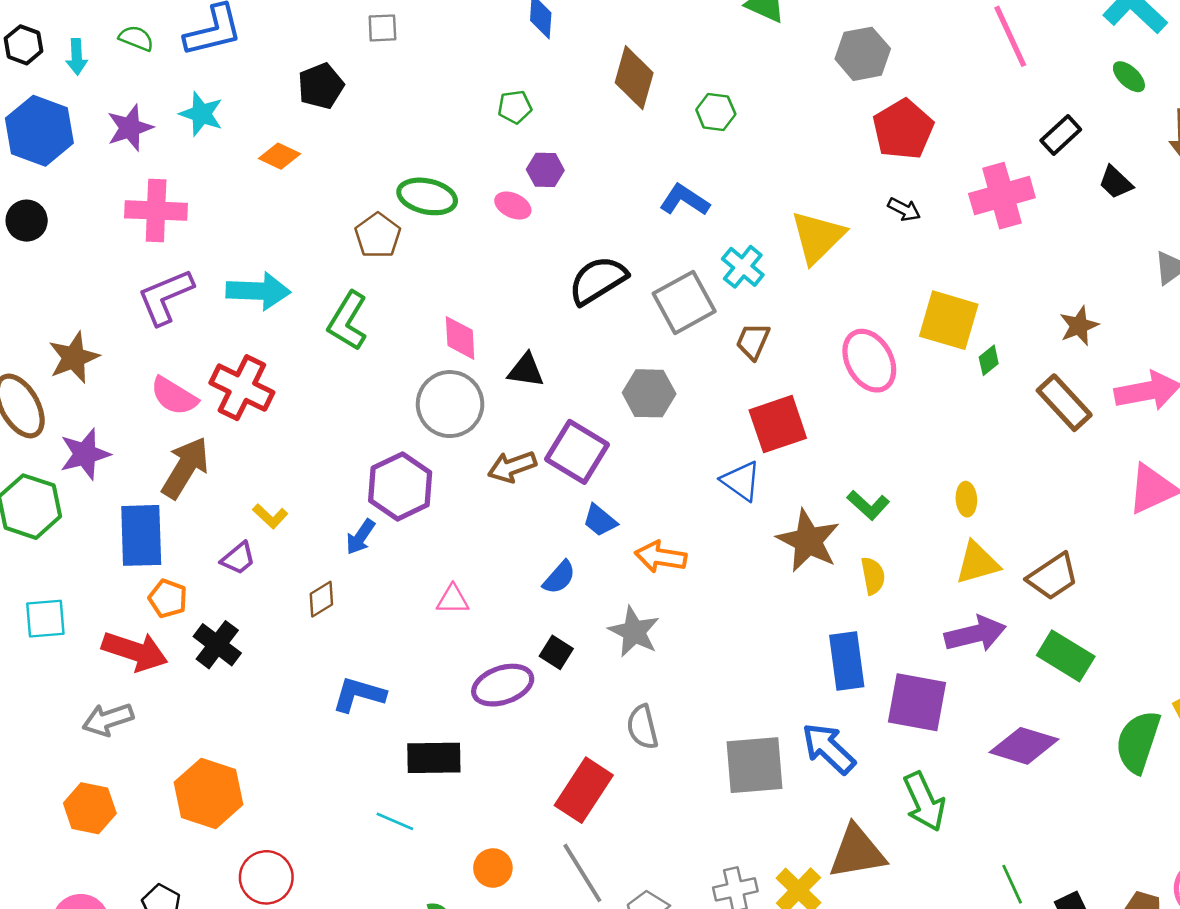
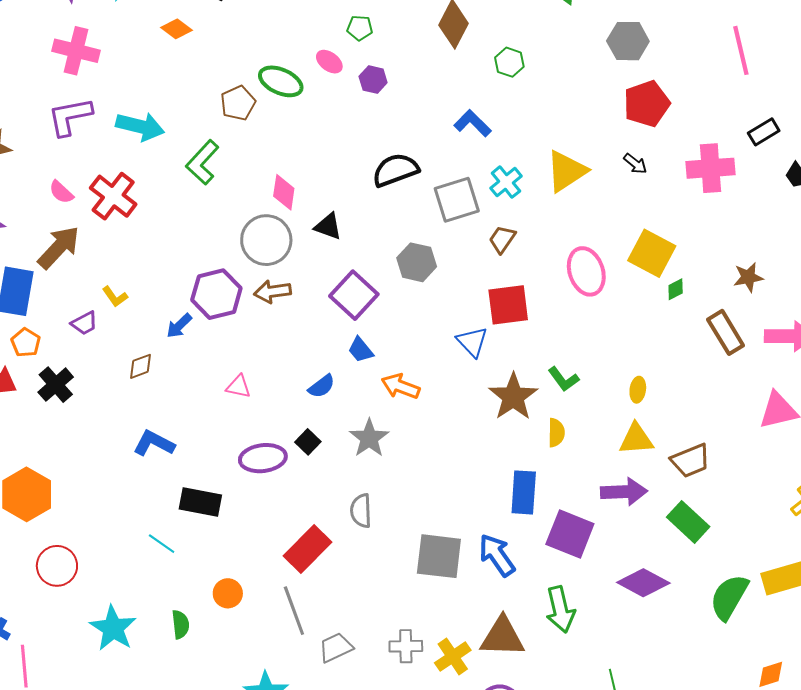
pink ellipse: (513, 206) -> (329, 62), moved
pink semicircle: (174, 396) -> (61, 192), size x0.7
brown arrow: (512, 467) -> (272, 292), moved

